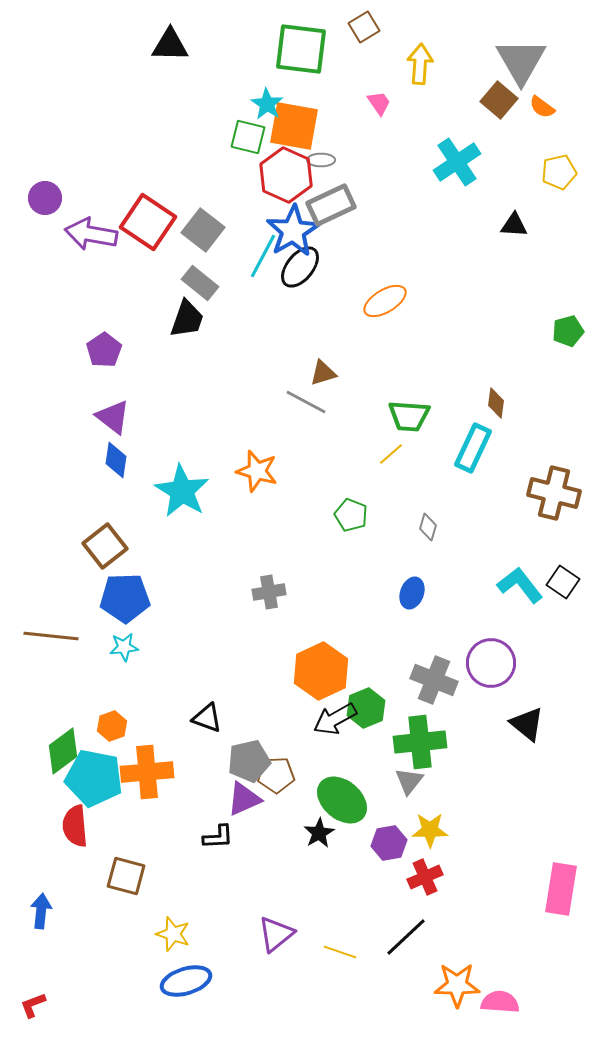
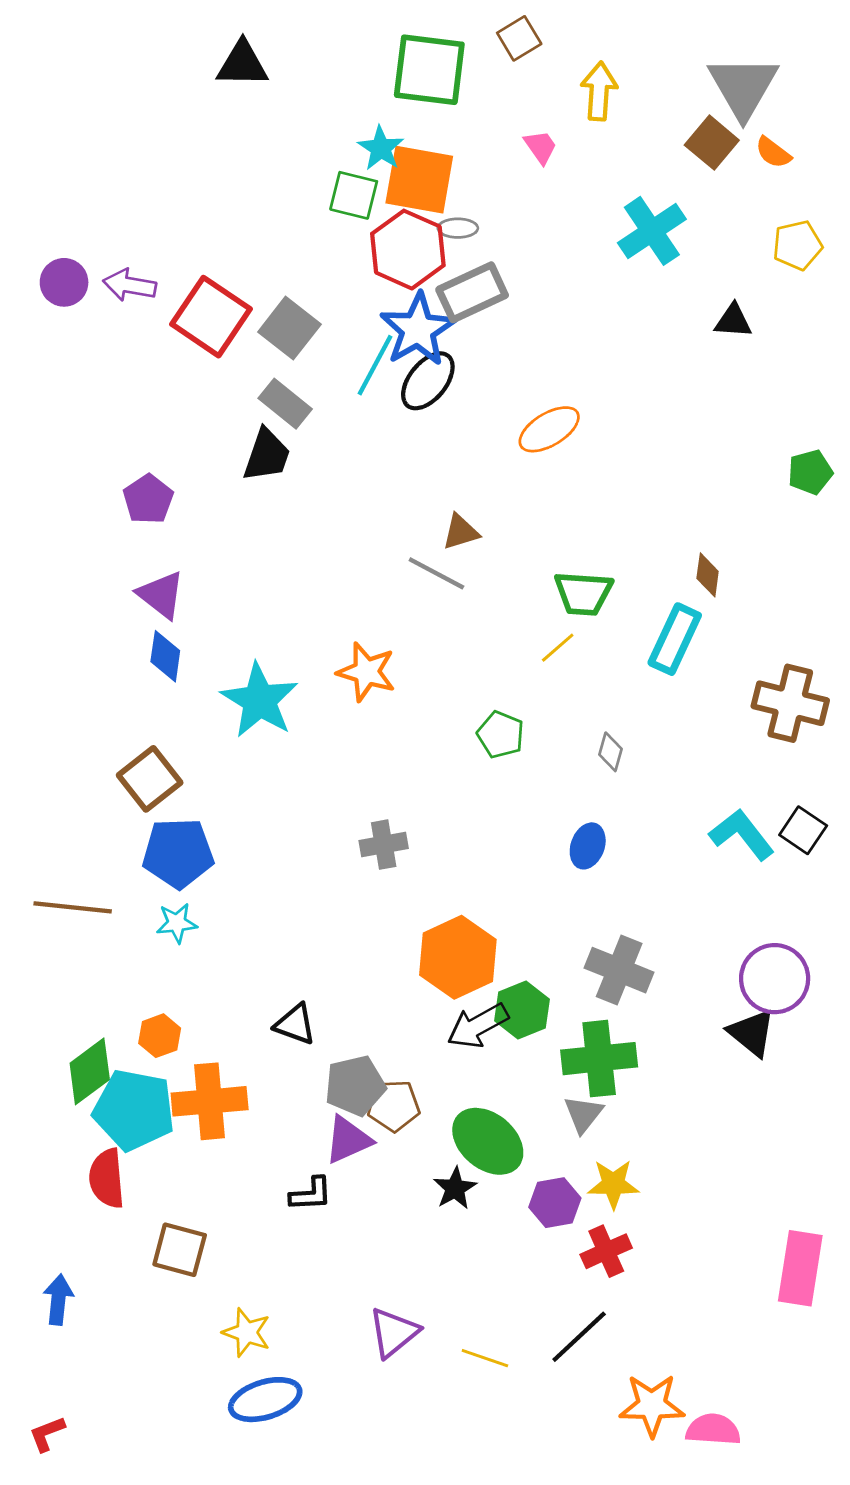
purple arrow: (91, 234) -> (130, 285), moved, size x0.7
purple circle: (491, 663) -> (775, 979), moved

